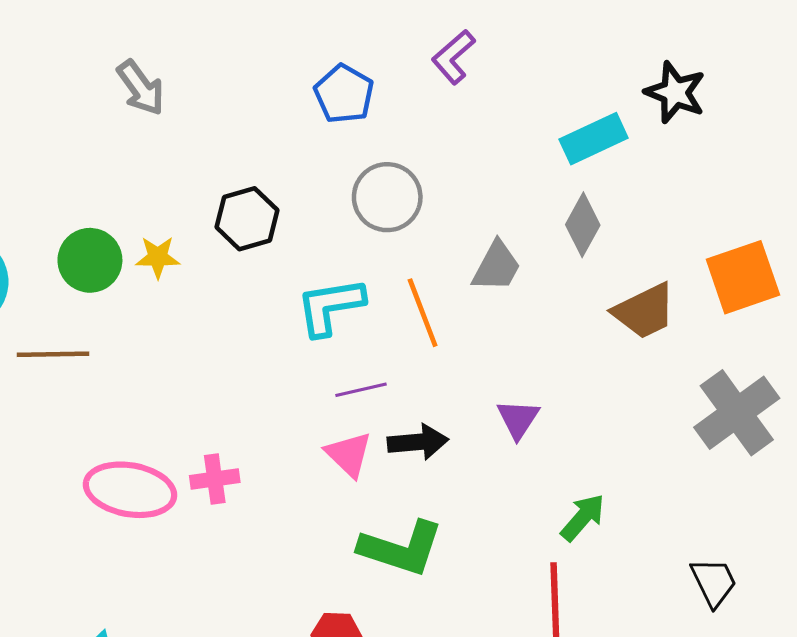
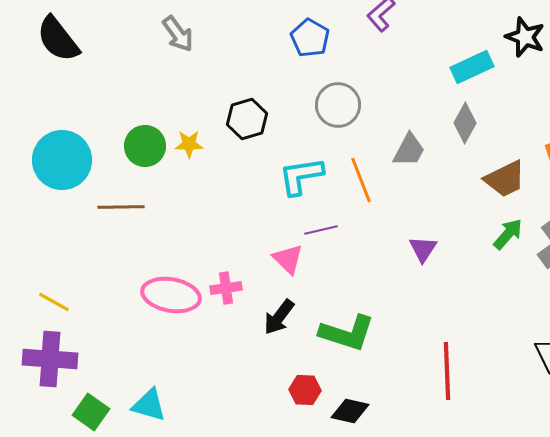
black arrow: (418, 442) -> (279, 317), moved, turned 132
pink triangle: (349, 454) -> (288, 259), moved
green arrow: (583, 517) -> (508, 234), moved

